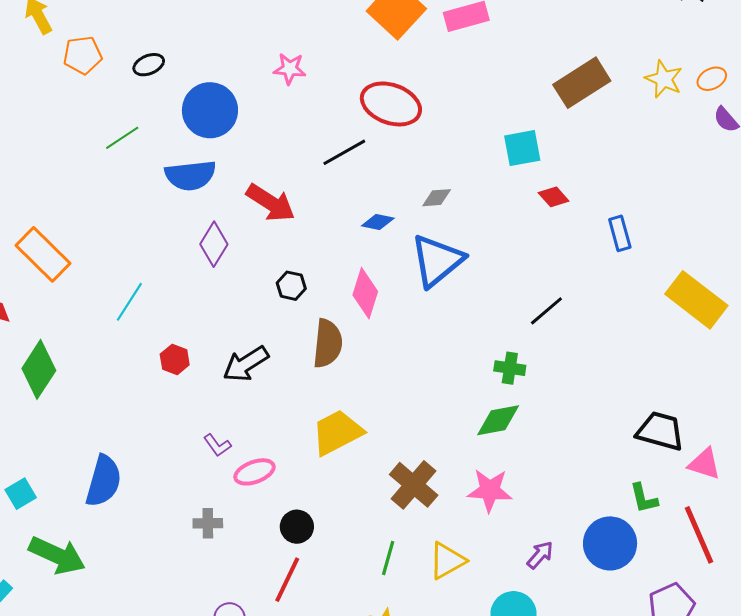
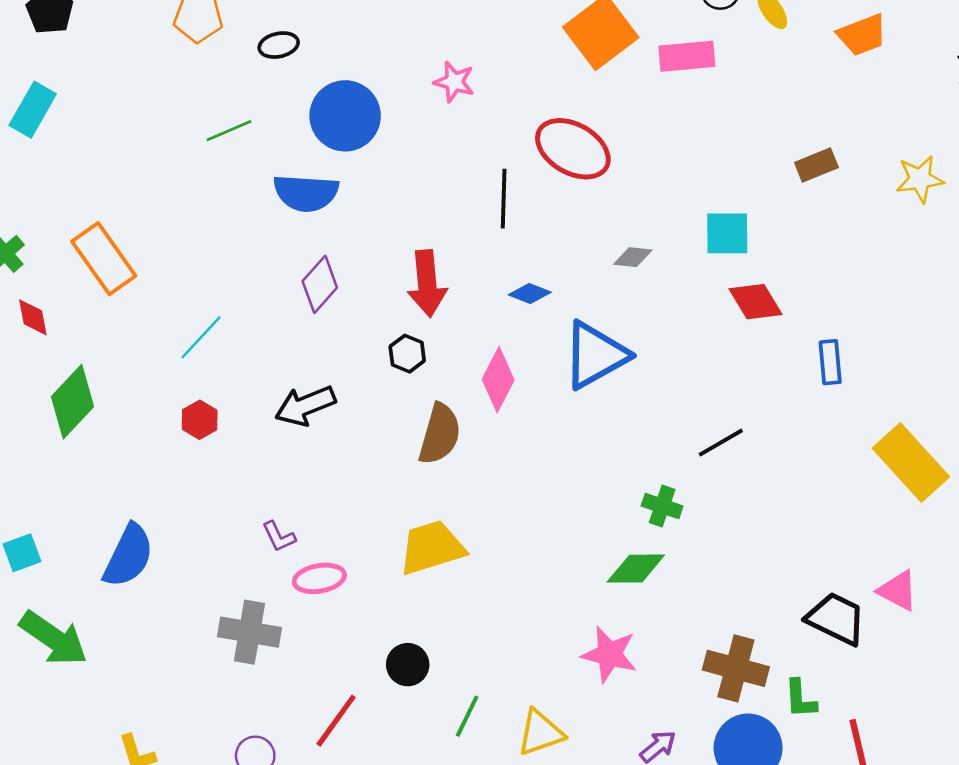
yellow star: (664, 79) -> (920, 179), turned 30
brown rectangle: (582, 83) -> (816, 165), size x0.6
black line: (344, 152) -> (504, 199), turned -69
red diamond: (554, 197) -> (755, 302), size x1.4
gray diamond: (437, 198) -> (633, 257), moved
red arrow: (271, 203) -> (427, 284), moved, turned 42
red hexagon: (175, 359) -> (200, 420), moved
black arrow: (246, 364) -> (305, 406), moved
pink triangle: (704, 464) -> (898, 591), moved
brown cross: (414, 485) -> (736, 668), moved, turned -36
gray cross: (208, 523) -> (249, 632), size x1.6
black circle: (297, 527) -> (408, 665), moved

